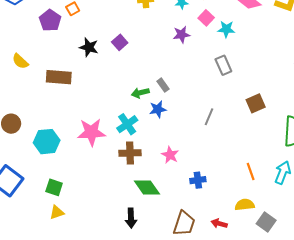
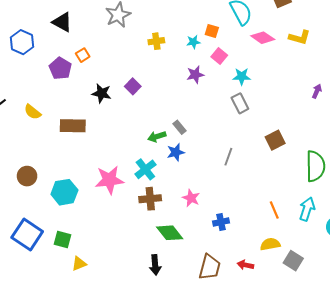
cyan star: (226, 29) -> (242, 76), moved
green square: (54, 187) -> (63, 239), moved

